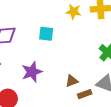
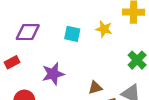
yellow star: (74, 12) -> (104, 29), moved

